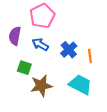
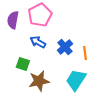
purple semicircle: (15, 36) -> (13, 20), moved
cyan trapezoid: (80, 85) -> (76, 80), turned -85

